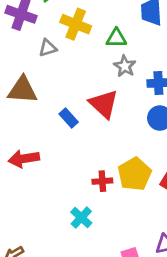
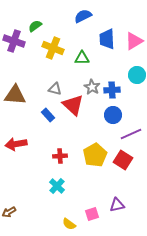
gray triangle: (48, 48) -> (55, 89), moved, turned 32
gray star: (125, 66) -> (92, 87), moved
red cross: (102, 181) -> (60, 156), moved

